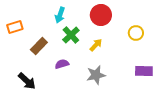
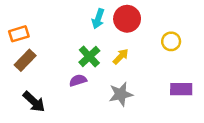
cyan arrow: (60, 15) -> (98, 19), moved
green cross: (71, 35) -> (89, 56), moved
brown rectangle: (39, 46) -> (25, 60), moved

